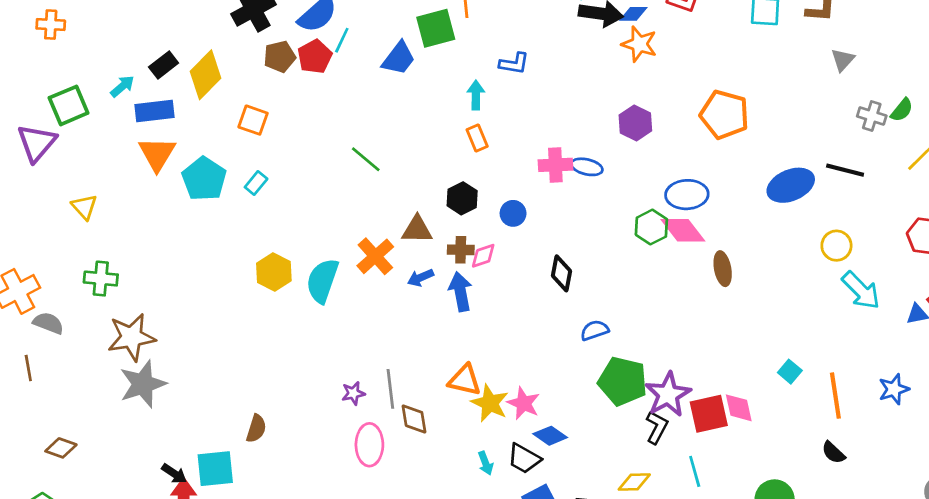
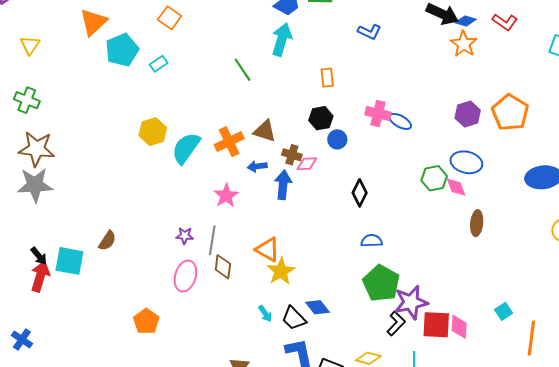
cyan arrow: (476, 95) -> (282, 39), moved, size x1.5
purple hexagon: (635, 123) -> (468, 114), moved
black hexagon: (462, 198) -> (321, 118), moved
pink diamond: (683, 230) -> (456, 187), size x0.7
pink star: (524, 403) -> (226, 196), moved
cyan arrow: (486, 463) -> (265, 314), turned -30

